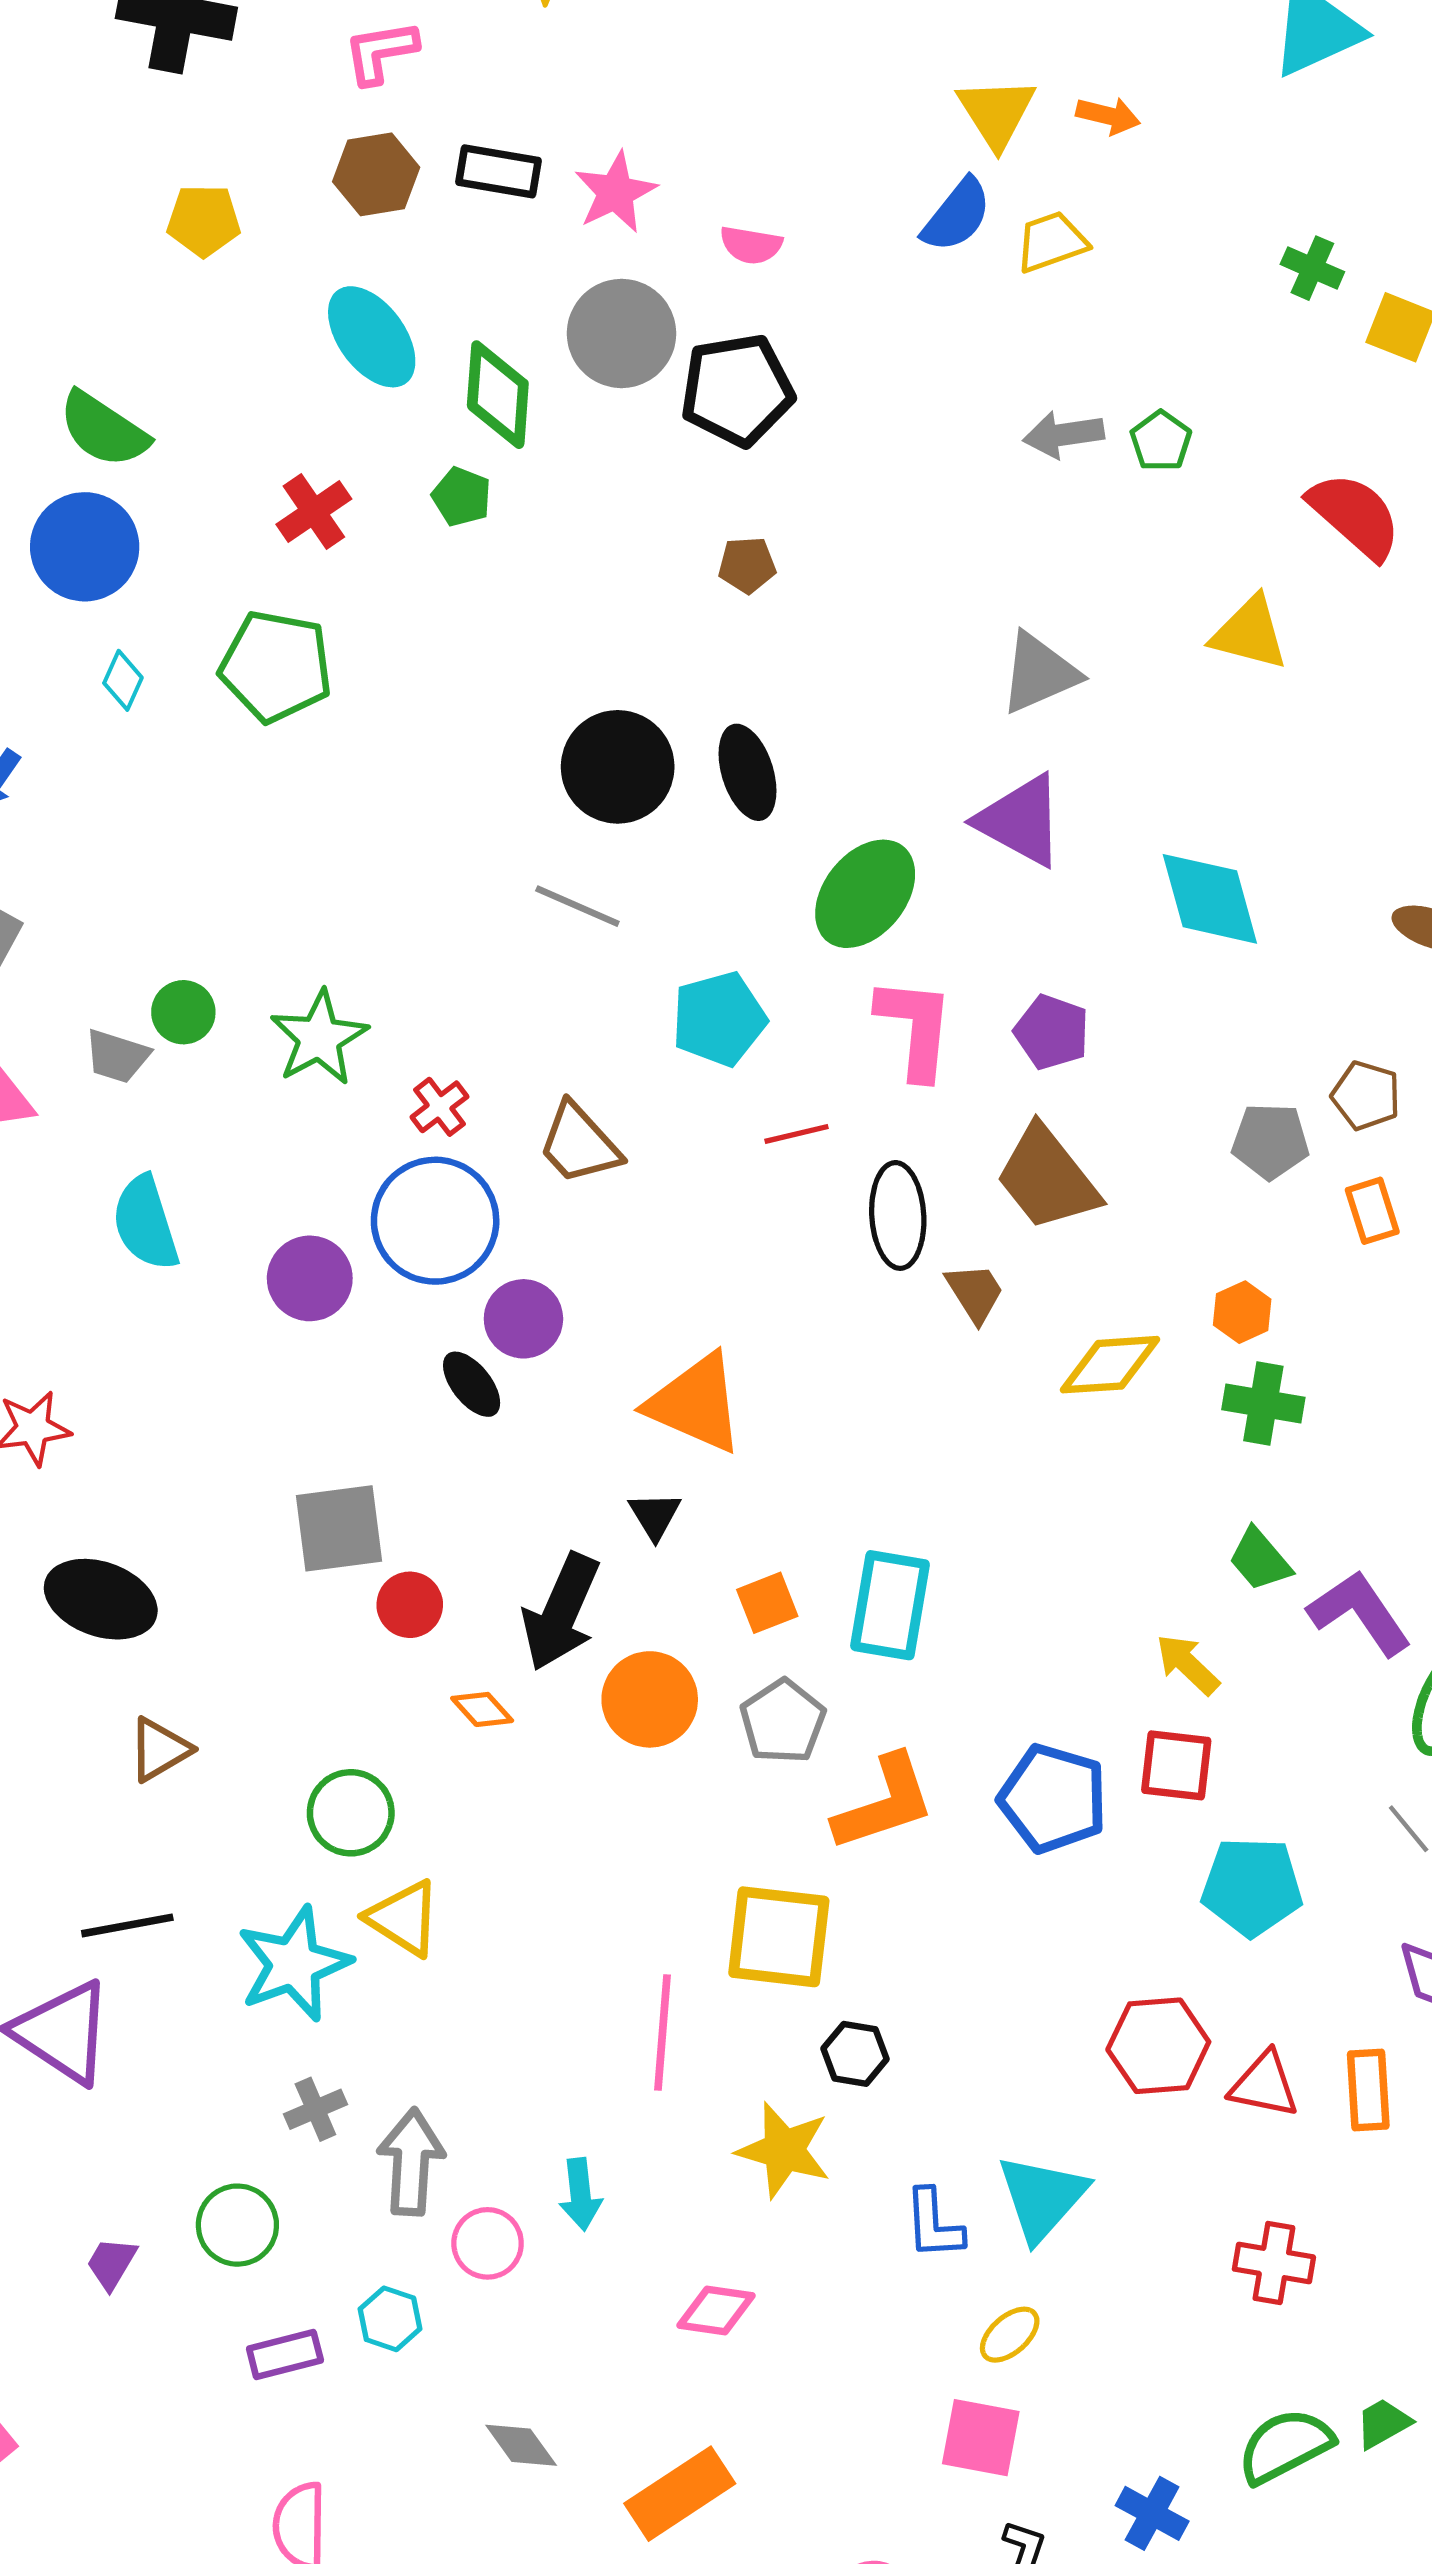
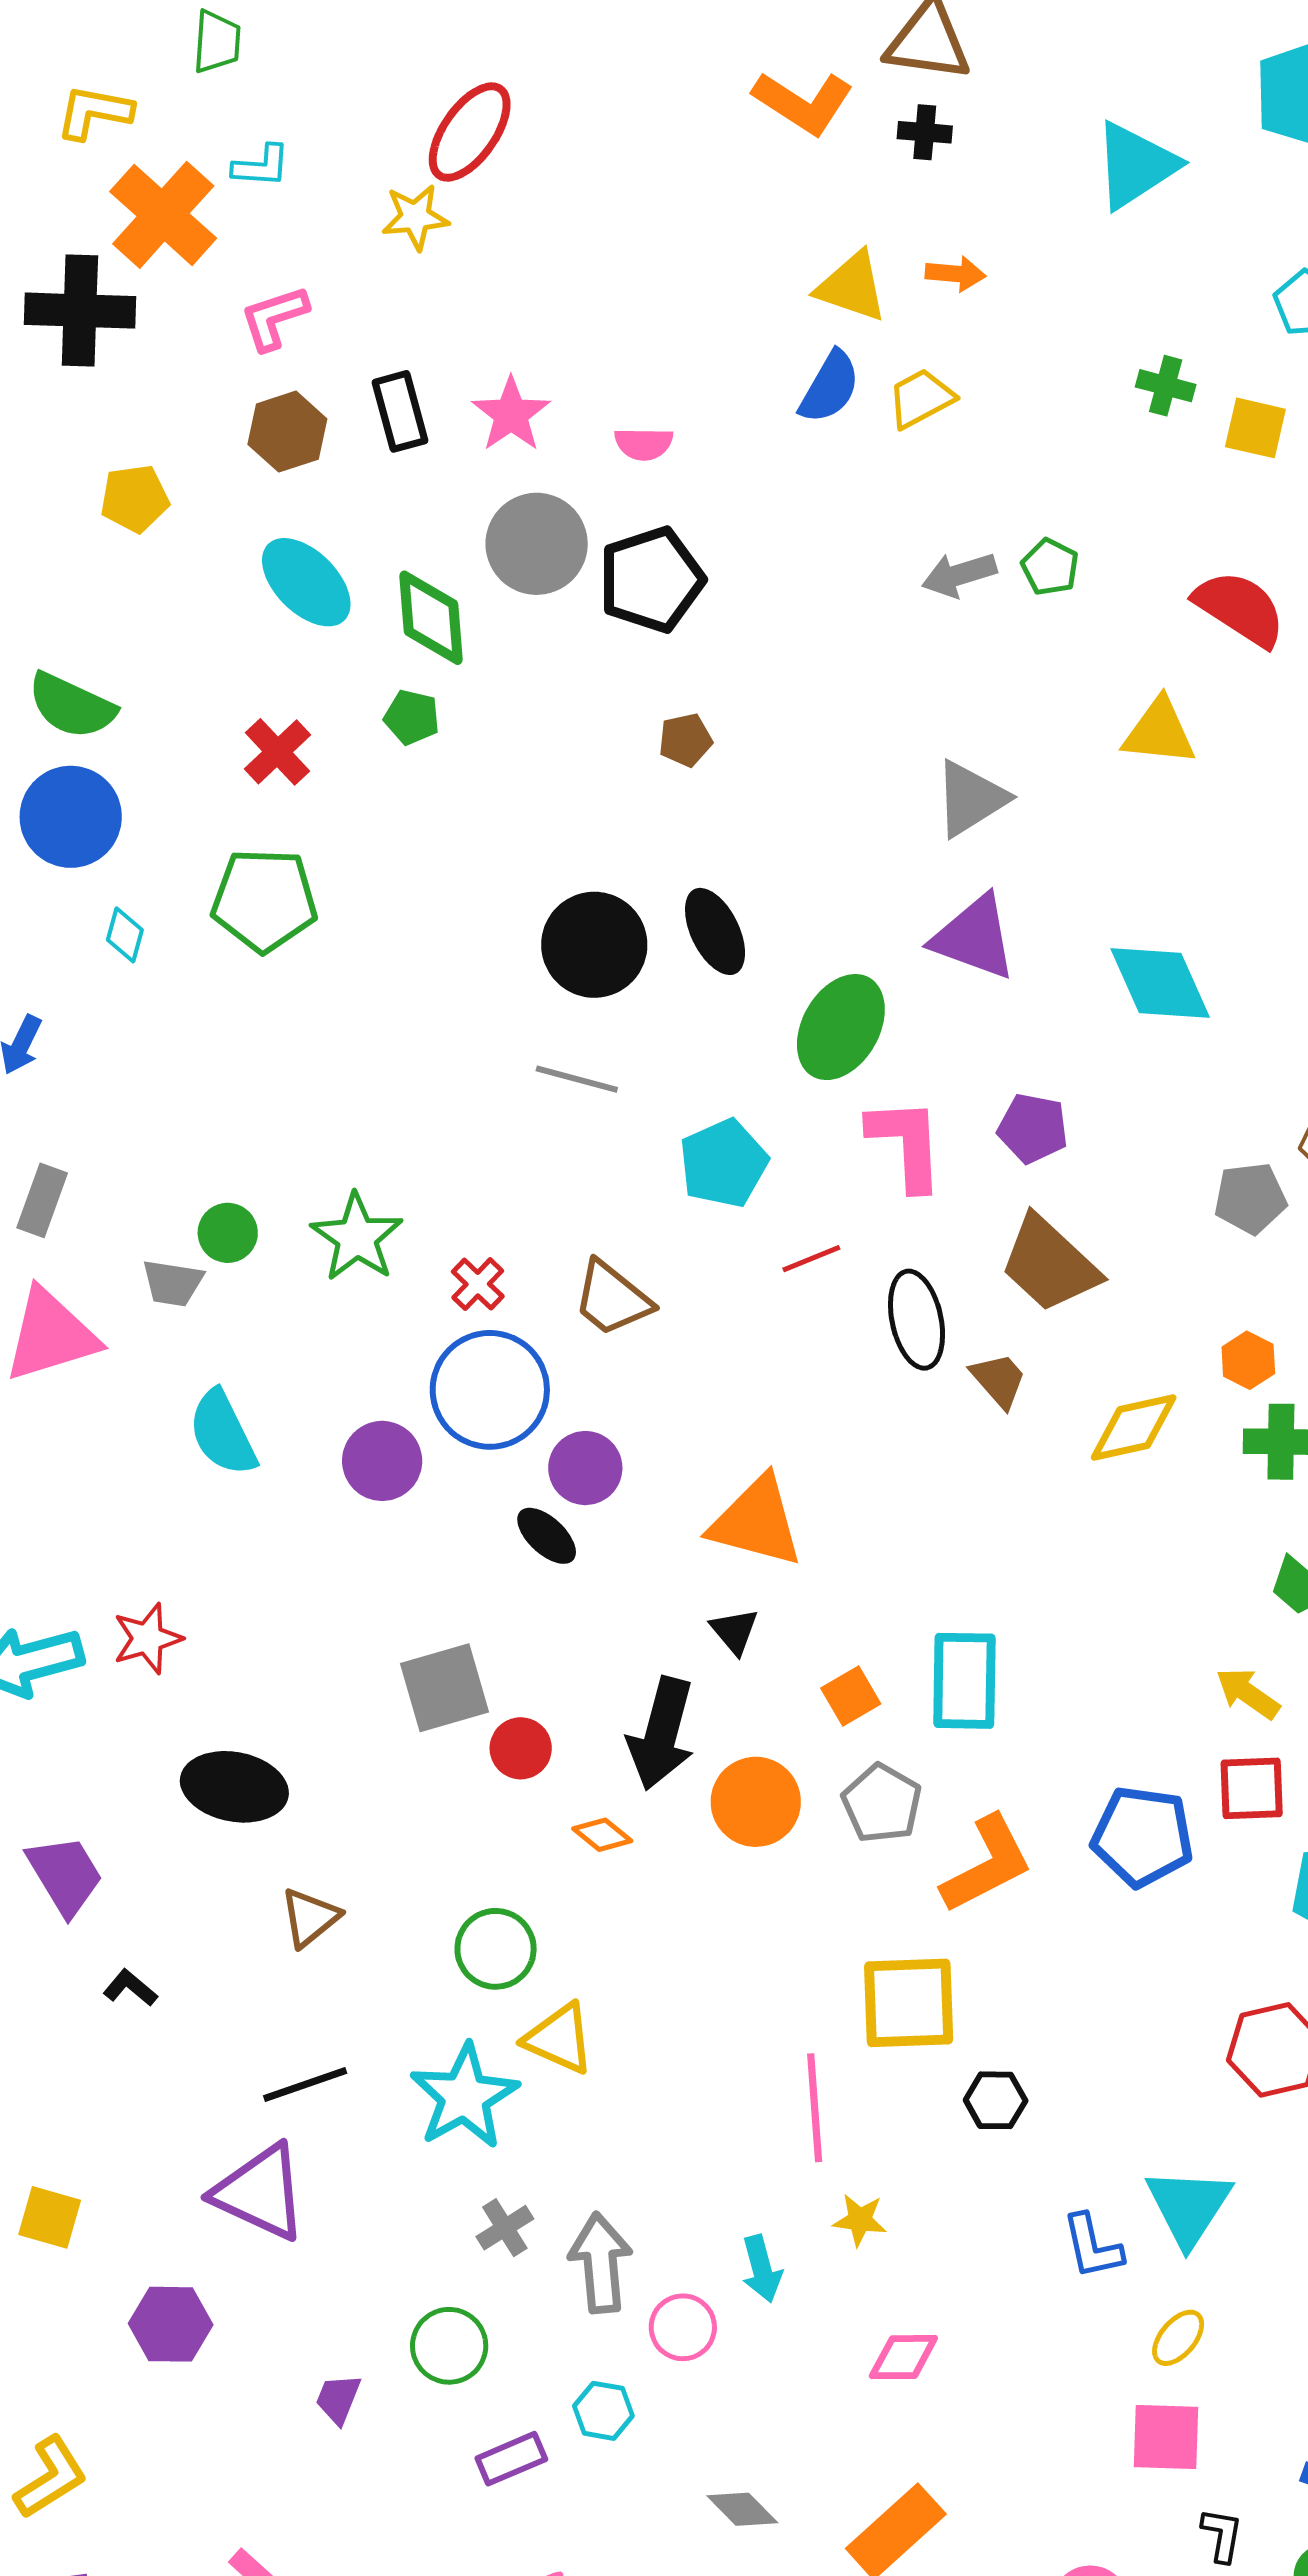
yellow triangle: (996, 113) -> (852, 287), turned -30
black rectangle: (498, 171) -> (400, 411), turned 74
yellow star: (784, 2150) -> (860, 2220), moved, size x0.6

